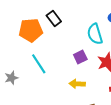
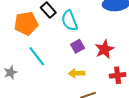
cyan semicircle: (95, 34) -> (69, 21), moved

